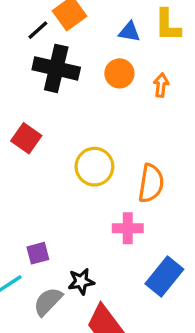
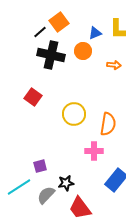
blue triangle: (129, 32) -> (95, 33), turned -32
orange circle: (119, 73) -> (83, 51), moved
orange arrow: (161, 85) -> (114, 65), turned 88

